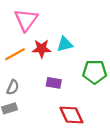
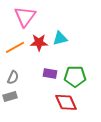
green pentagon: (95, 72) -> (75, 76), moved

